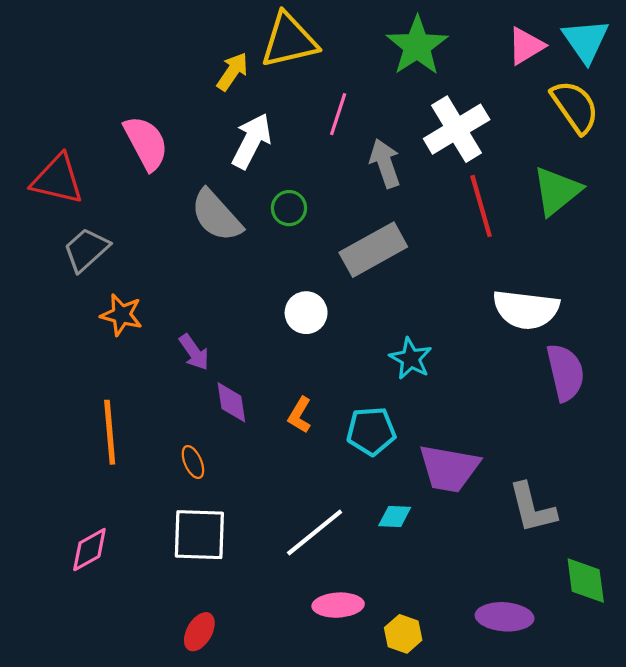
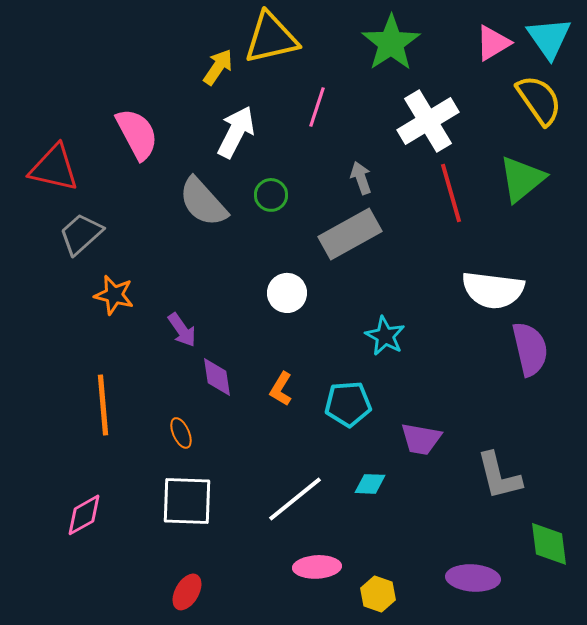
gray arrow: (385, 163) -> (361, 178), moved, size x0.7
purple trapezoid: (449, 468) -> (421, 439), size x0.7

